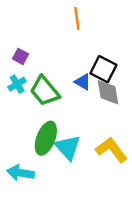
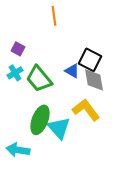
orange line: (77, 18) -> (54, 16), moved
yellow L-shape: (111, 150) -> (86, 110), moved

